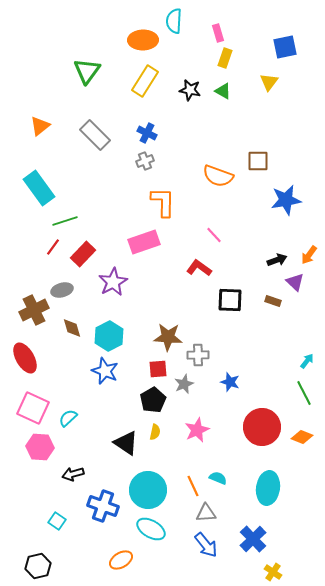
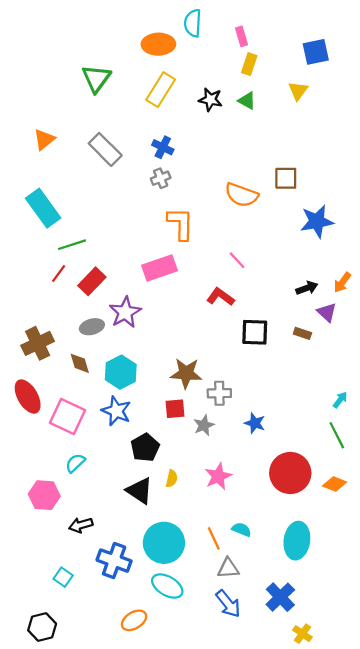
gray ellipse: (62, 290) -> (92, 327), moved
black pentagon: (153, 400) -> (145, 447), moved
pink square: (33, 408) -> (68, 416), moved

